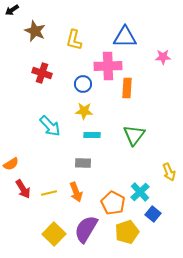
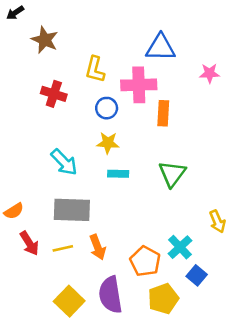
yellow L-shape: (74, 40) -> (95, 69), moved
gray rectangle: (83, 163) -> (72, 210), moved, size x1.8
purple semicircle: (86, 229) -> (110, 295), turned -40

